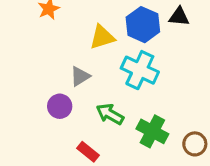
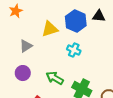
cyan cross: (140, 70) -> (74, 50), size x0.6
gray triangle: (80, 76) -> (26, 46), moved

